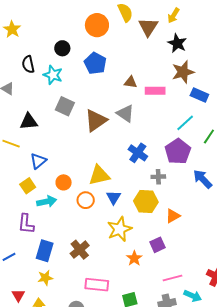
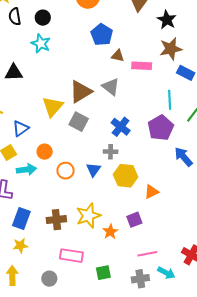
black circle: (62, 48) -> (43, 18), moved
blue pentagon: (95, 63) -> (102, 35), moved
black semicircle: (28, 64) -> (15, 17), moved
gray square: (65, 106) -> (79, 122), moved
black triangle: (29, 121) -> (14, 73), moved
cyan line: (185, 123) -> (170, 100), turned -54
yellow triangle: (99, 175) -> (53, 107), moved, turned -40
gray cross: (158, 177) -> (111, 152), moved
yellow star: (119, 229) -> (88, 216), moved
brown cross: (80, 250) -> (56, 220), turned 30

